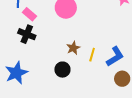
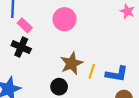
brown star: (73, 48) -> (71, 63), size x1.5
blue L-shape: (115, 56) -> (117, 74), turned 40

